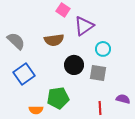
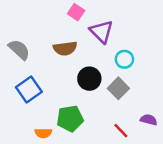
purple triangle: (84, 26) -> (101, 31), turned -40
gray square: (98, 73) -> (118, 88), turned 36
red line: (100, 108) -> (121, 131), turned -40

